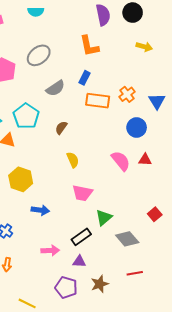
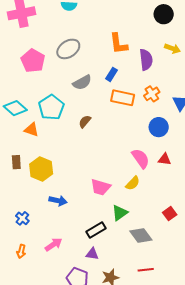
purple semicircle: (103, 15) -> (146, 60), moved
yellow semicircle: (73, 160) -> (133, 183), moved, turned 63
pink arrow: (50, 250) -> (53, 245), moved, turned -36

